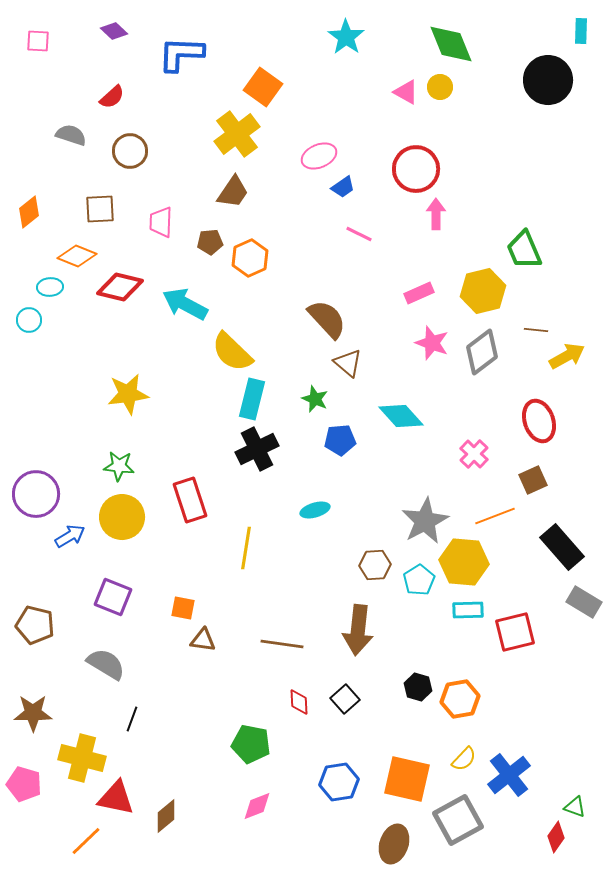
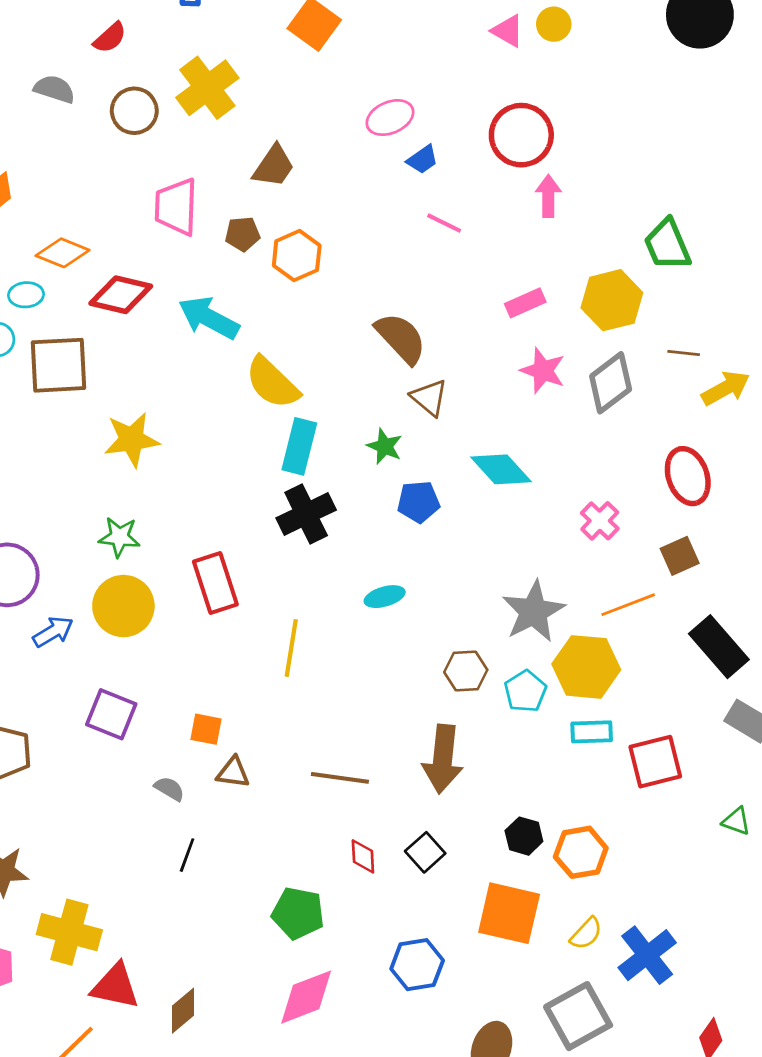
yellow cross: (237, 134) -> (207, 88), moved
brown square: (100, 209) -> (58, 365), moved, size x1.5
pink trapezoid: (161, 222) -> (176, 207), size x1.4
gray semicircle: (106, 664) -> (169, 789), moved, size x0.6
black line: (132, 719) -> (187, 855), moved
orange square: (407, 779) -> (509, 913), moved
pink diamond: (257, 806) -> (306, 997), size x1.5
green triangle: (575, 807) -> (736, 821), moved

